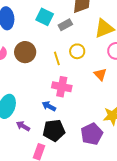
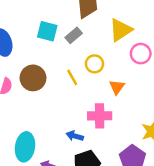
orange triangle: (100, 74) -> (117, 87), moved, turned 32
pink cross: (62, 87) -> (100, 116), moved

